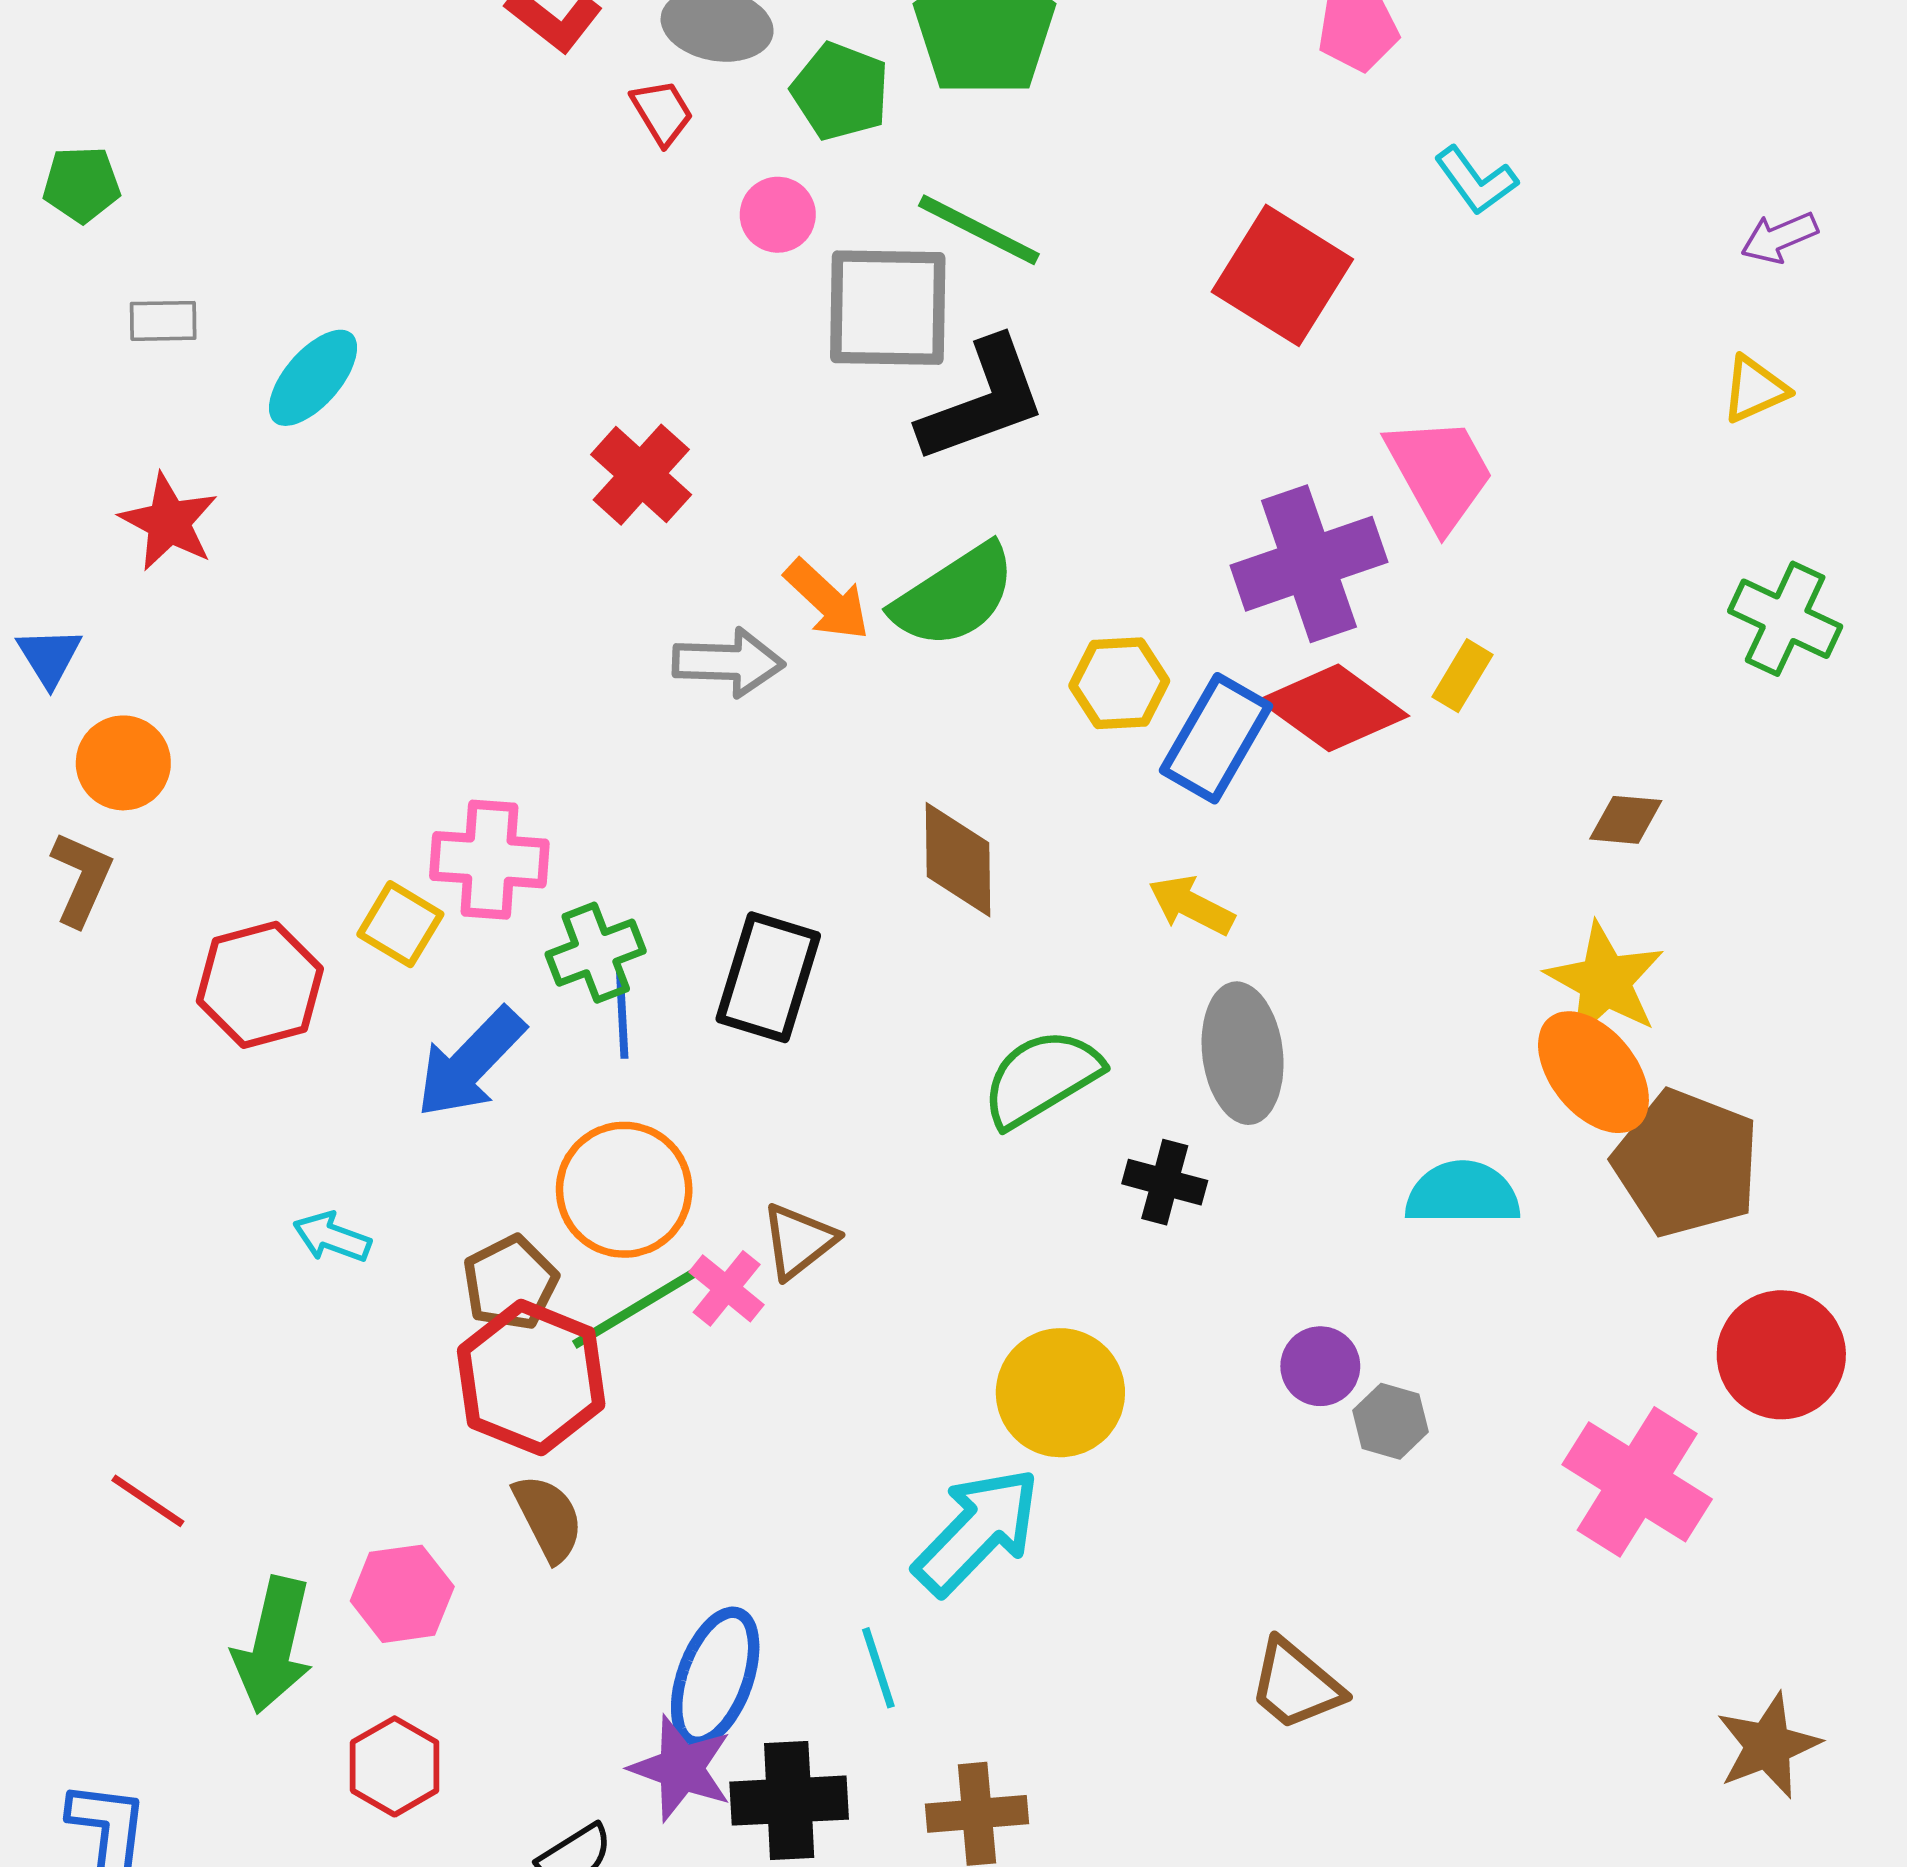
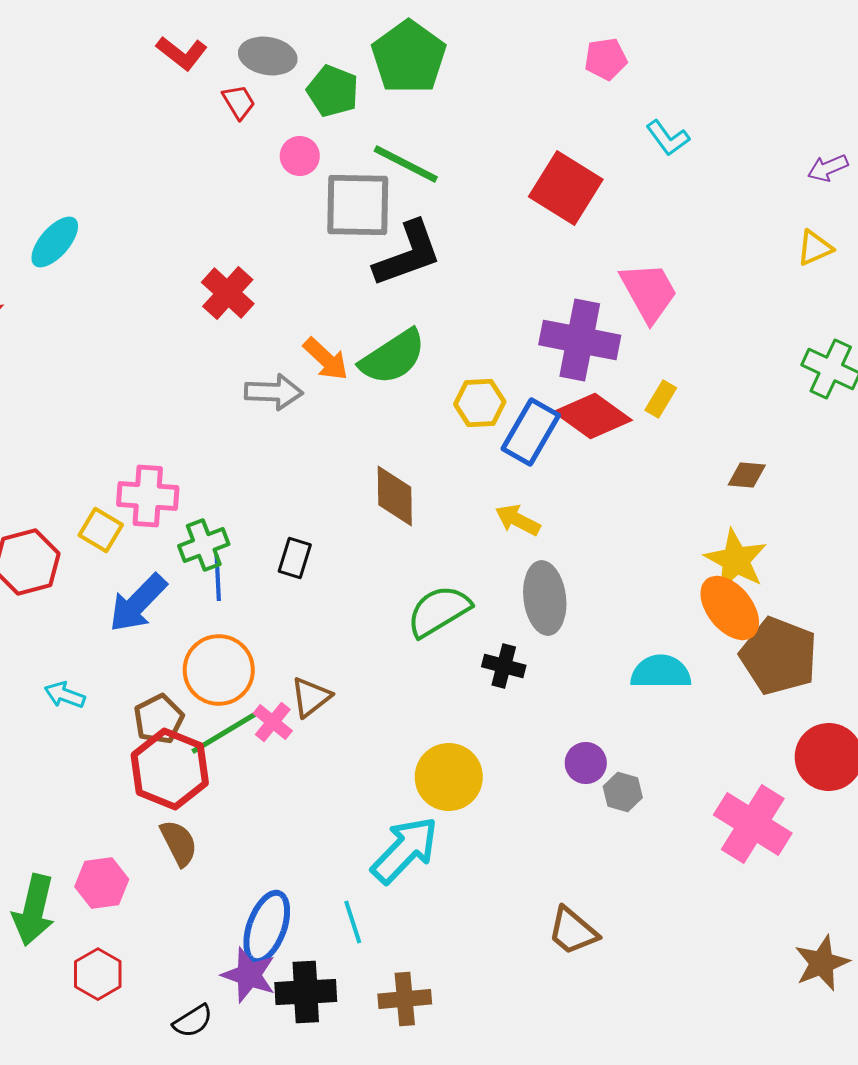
purple cross: (1309, 564) -> (580, 340), turned 30
black rectangle: (768, 977) -> (295, 558), size x0.6

